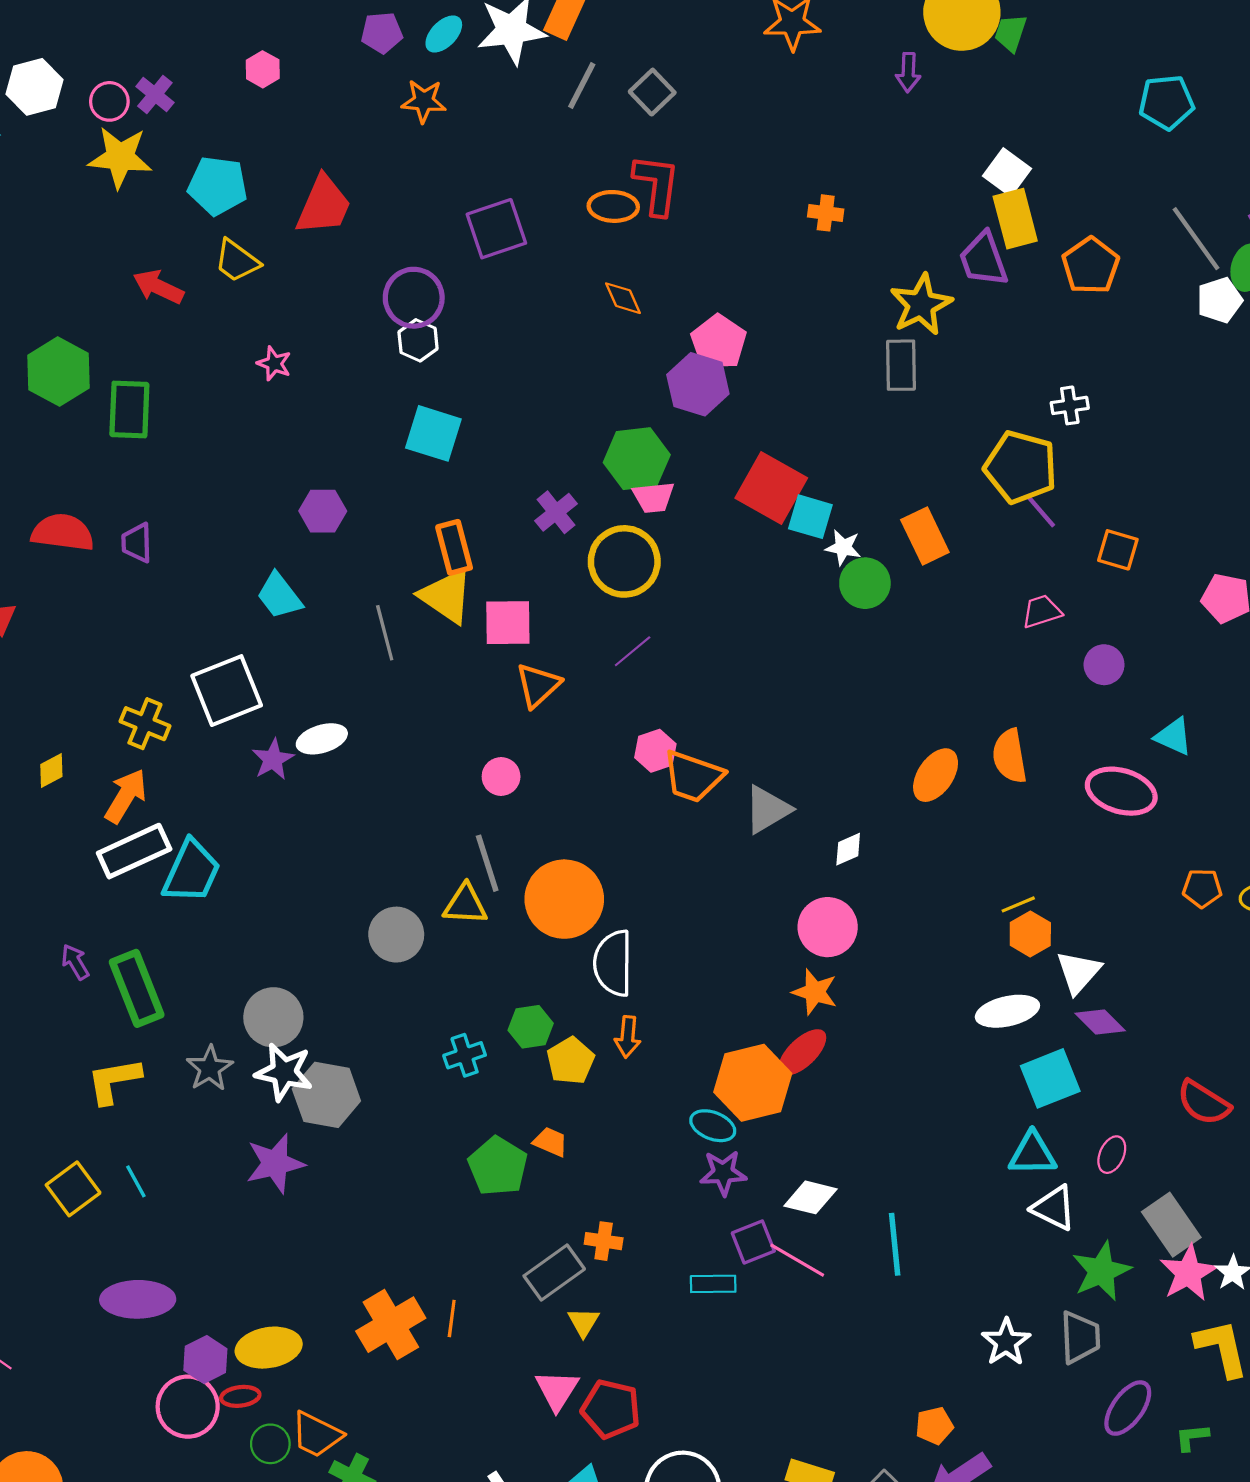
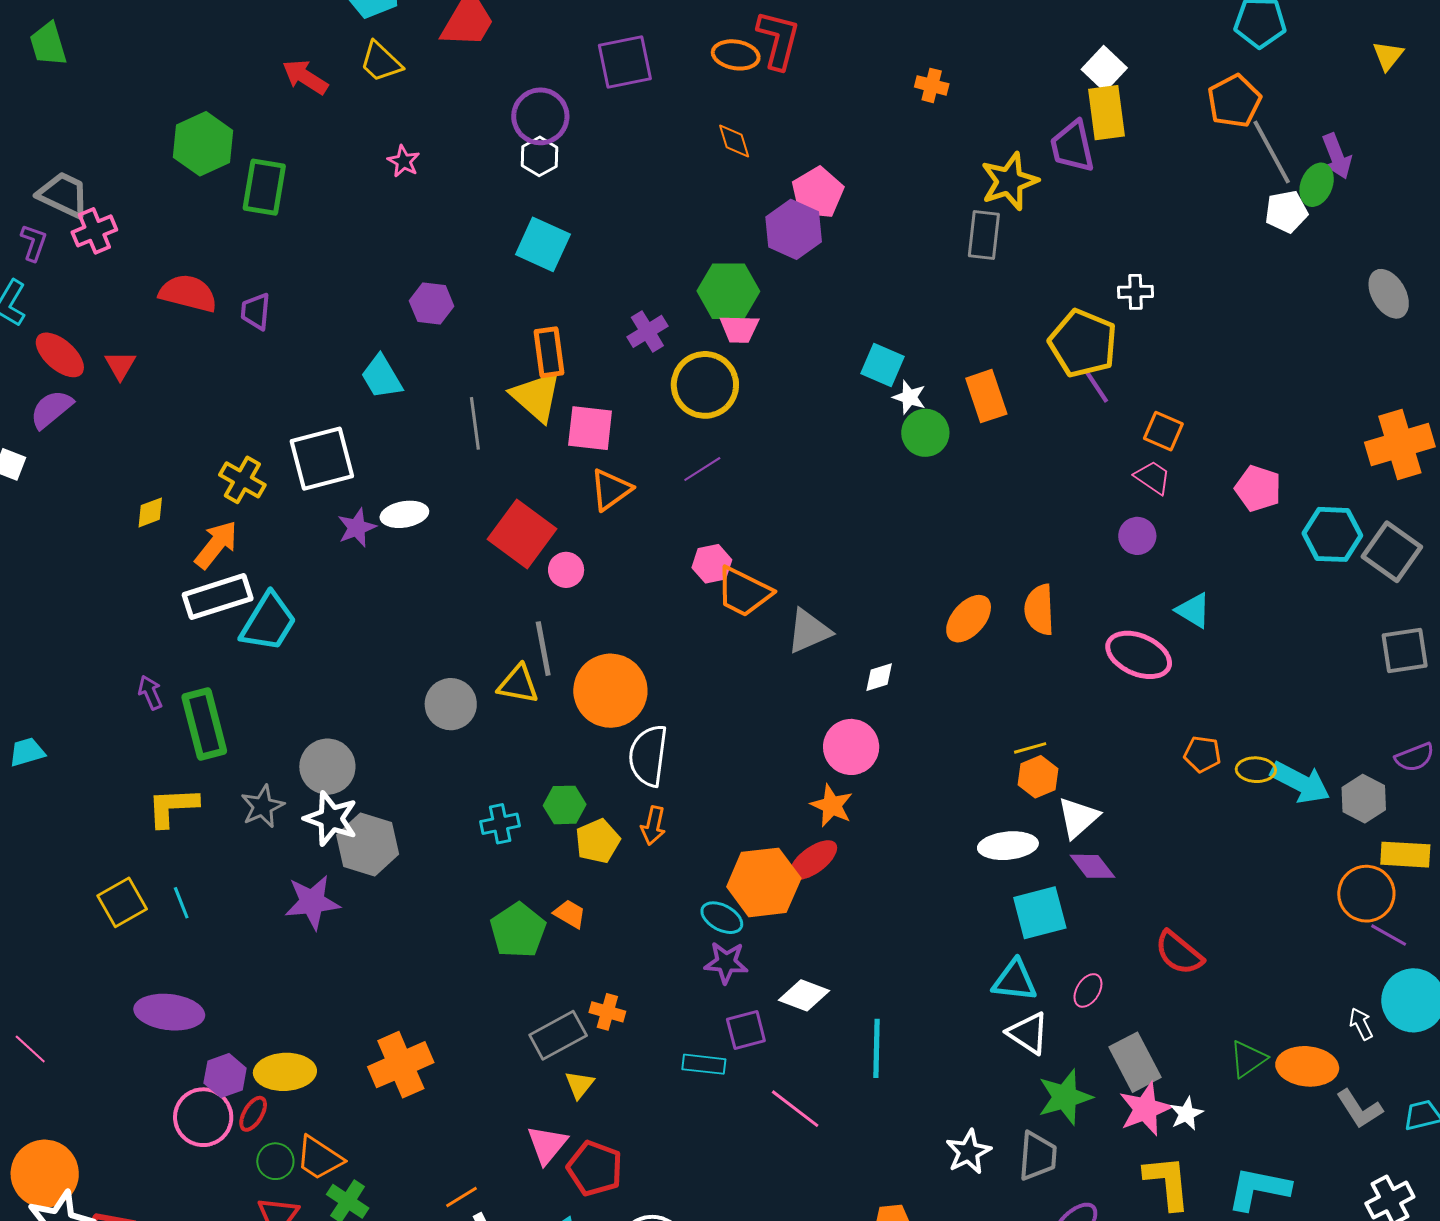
orange pentagon: (1091, 266) -> (1234, 101), moved
red square: (771, 488) -> (522, 534), moved
pink trapezoid: (1042, 611) -> (1153, 477), moved, turned 45
pink line: (797, 1260) -> (795, 1109), moved
orange line: (452, 1318) -> (462, 1197), moved, turned 44
red ellipse: (240, 1396) -> (253, 1114), turned -60

